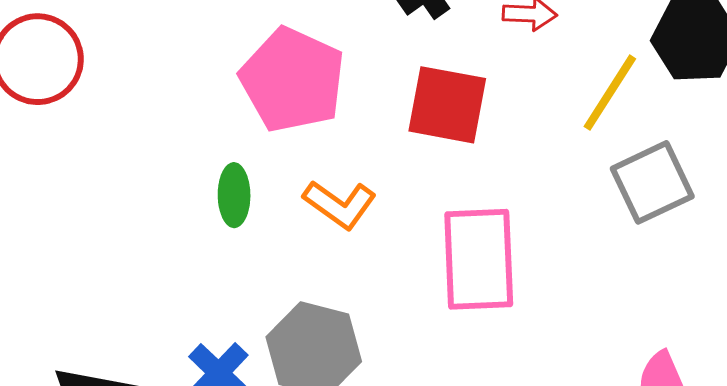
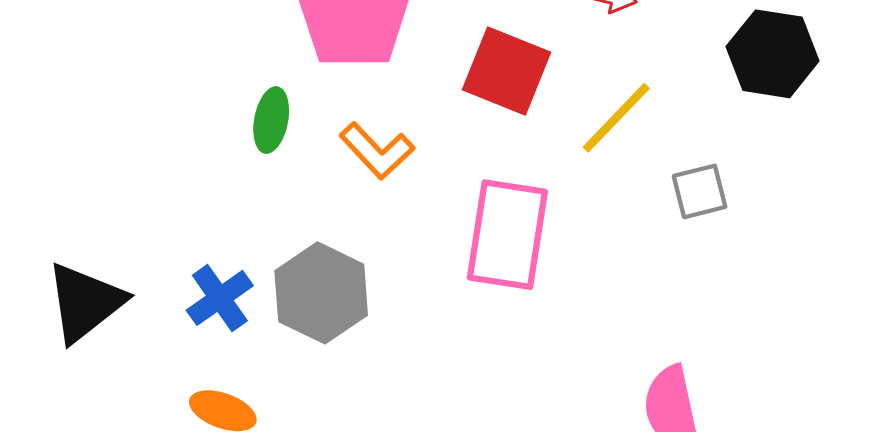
yellow line: (610, 93) -> (616, 118), moved
gray square: (652, 182) -> (700, 191), size x0.7

